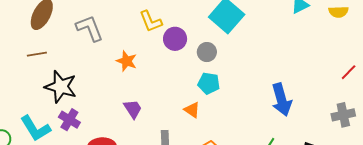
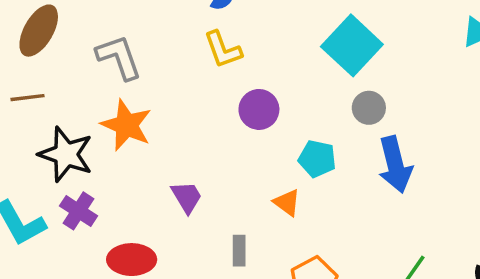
purple circle: (175, 39) -> (259, 109), moved
gray circle: (207, 52) -> (369, 108), moved
orange star: (127, 61) -> (126, 125), moved, size x1.4
blue arrow: (281, 100) -> (395, 165), moved

